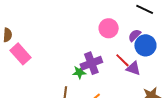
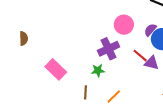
pink rectangle: (20, 54) -> (56, 69), moved
purple cross: (91, 63) -> (108, 49), moved

